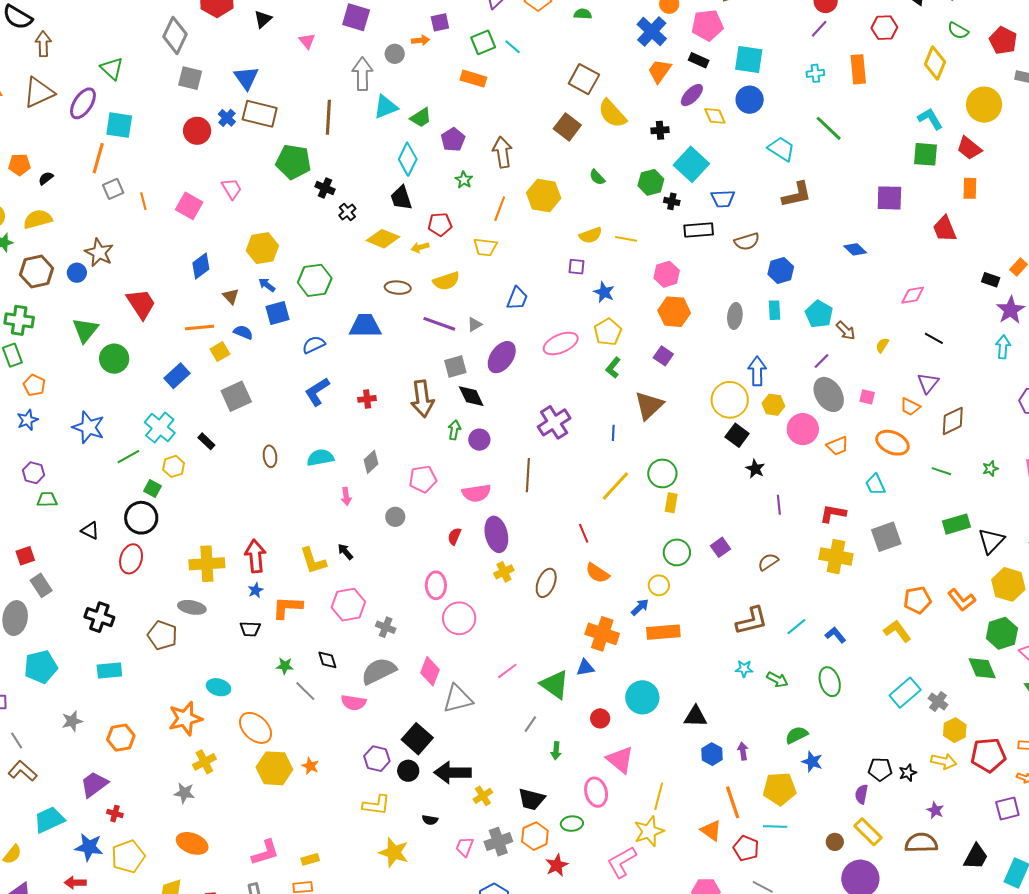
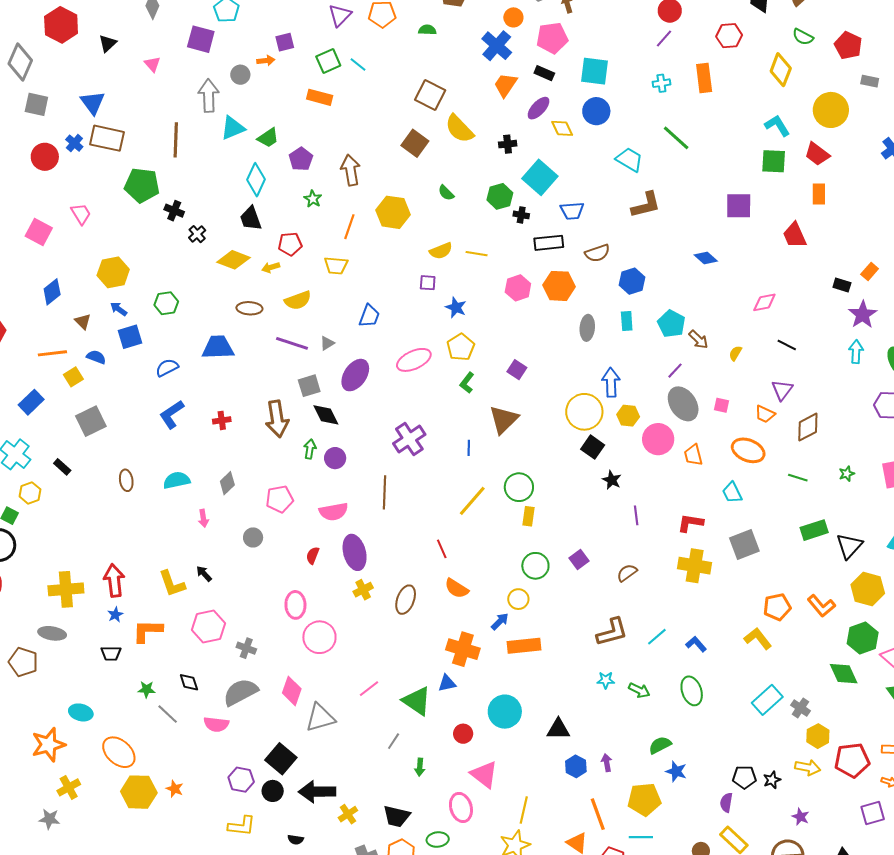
green hexagon: (315, 280) -> (166, 303), size x0.7
orange hexagon: (674, 312) -> (559, 286), moved
orange trapezoid: (838, 446) -> (693, 455), turned 100

